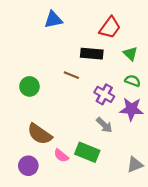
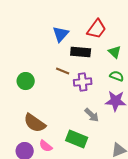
blue triangle: (53, 20) -> (61, 34), moved, turned -36
purple cross: (104, 94) -> (83, 82), moved, turned -36
pink semicircle: (61, 156) -> (46, 146), moved

